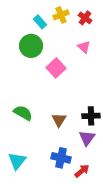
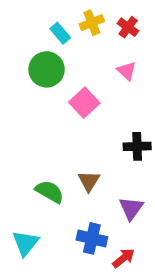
green semicircle: (23, 113) -> (50, 192), moved
black cross: (91, 116) -> (137, 146), moved

